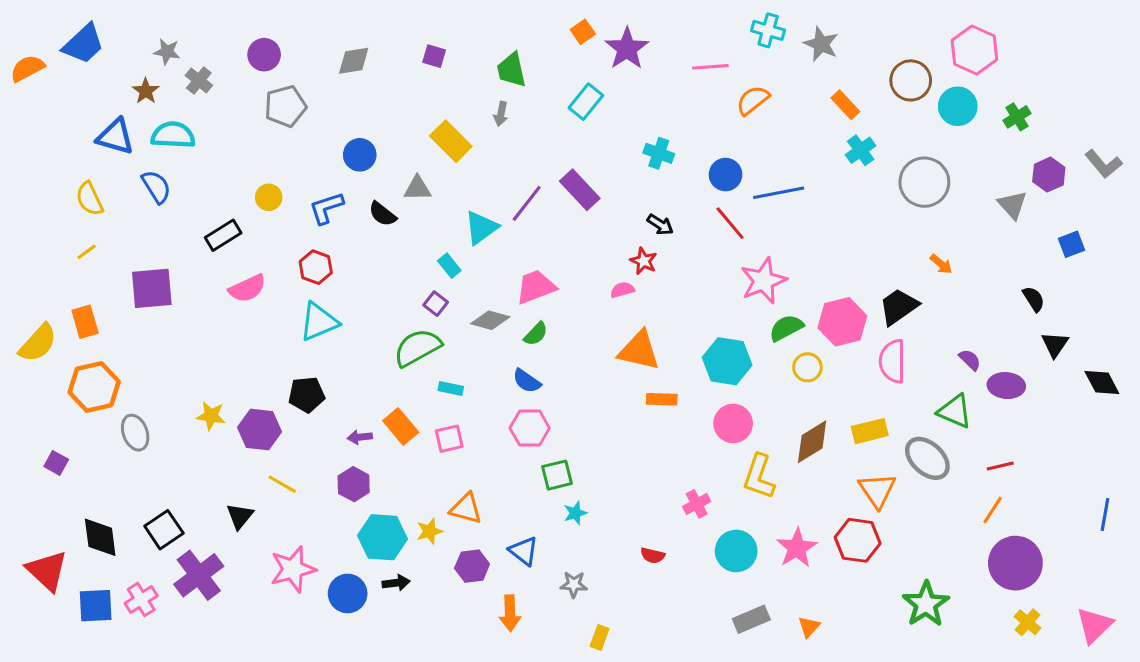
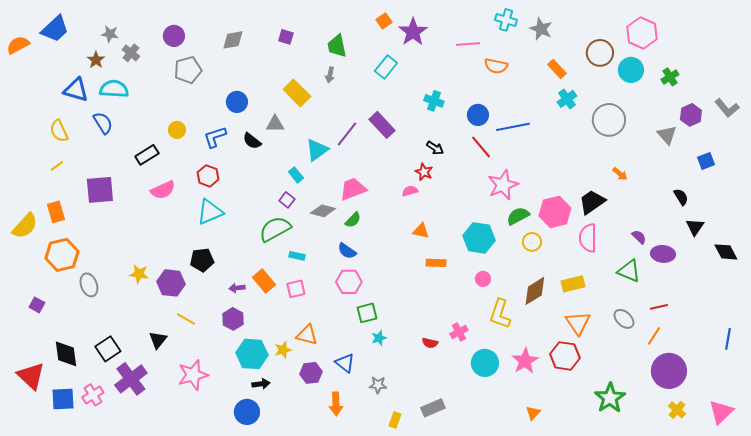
orange semicircle: (753, 100) -> (496, 66), turned -130
orange triangle: (639, 351) -> (421, 231), size x0.6
pink circle: (733, 423) -> (483, 279), size x0.6
gray ellipse: (927, 458) -> (624, 319), moved, size x0.7
red semicircle: (653, 556) -> (430, 343), moved
blue circle: (348, 593) -> (247, 412), moved
gray rectangle: (751, 619) -> (433, 408), moved

